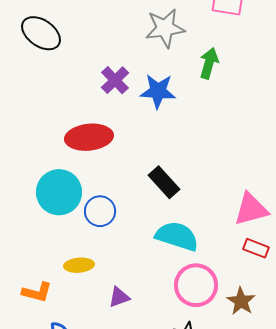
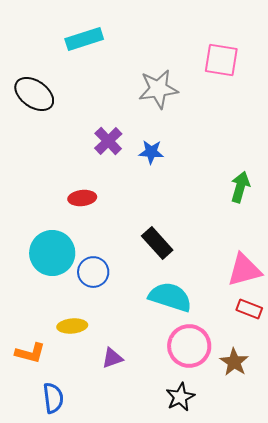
green arrow: (209, 63) -> (240, 187), moved
blue star: (158, 91) -> (151, 152), size x0.7
red ellipse: (89, 137) -> (82, 198), size x0.6

